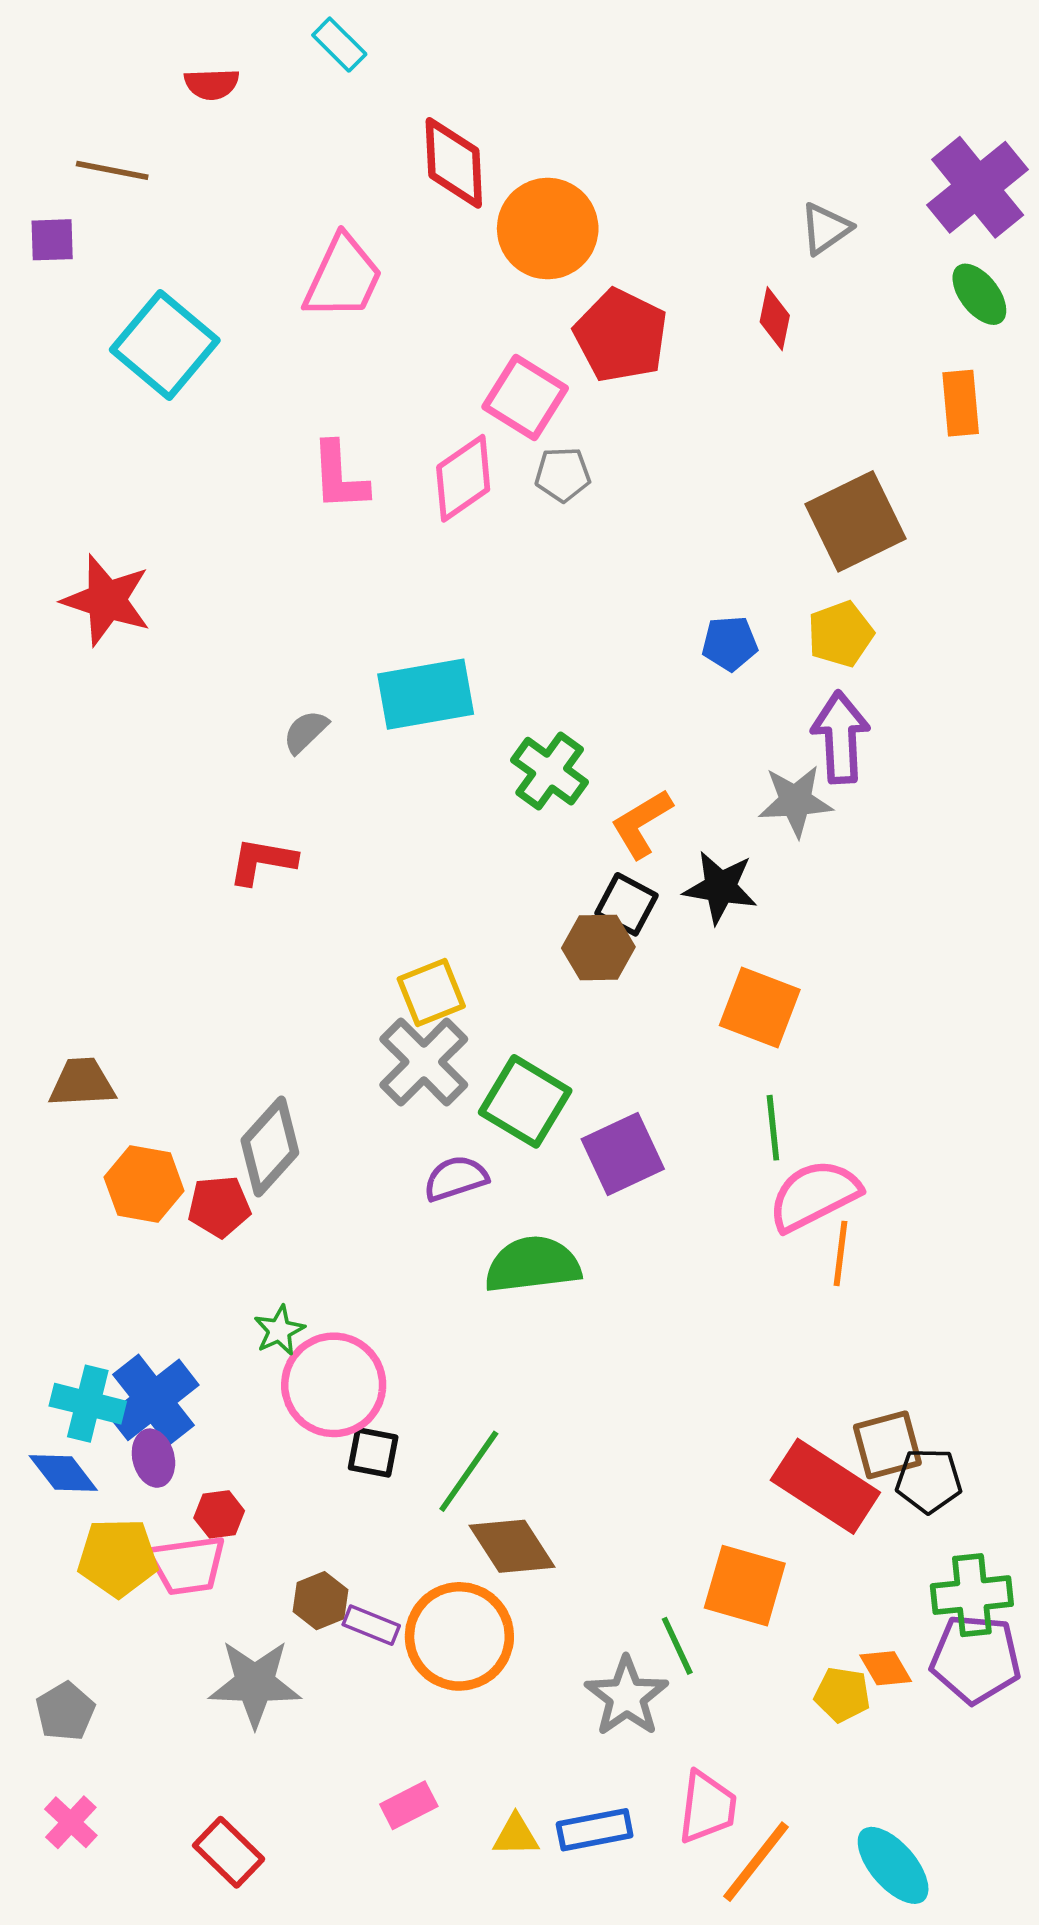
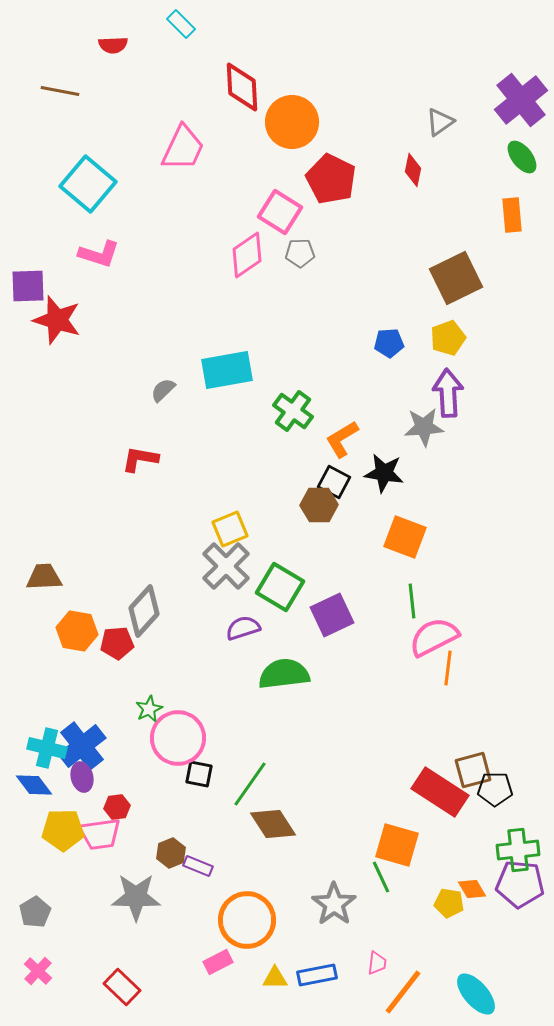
purple square: (52, 240) -> (28, 286), moved, size x1.4
pink L-shape: (339, 476) -> (99, 254), moved, turned -69
orange circle: (459, 1636) -> (247, 920), moved
green line: (677, 1646) -> (381, 877), moved
pink trapezoid: (707, 1807) -> (377, 963), size x0.6

